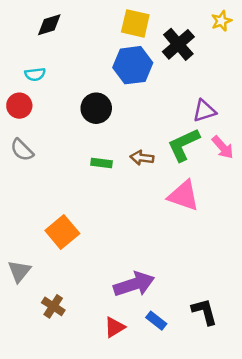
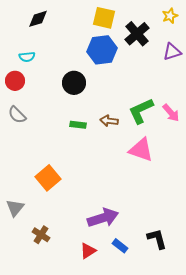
purple triangle: (204, 111) -> (172, 52), moved

